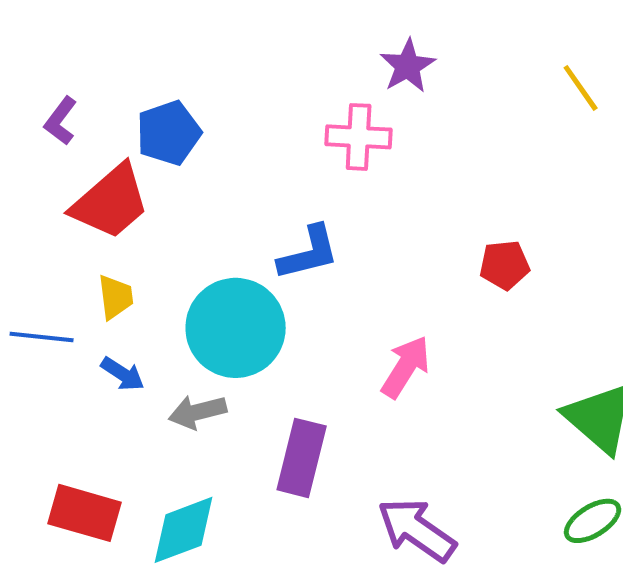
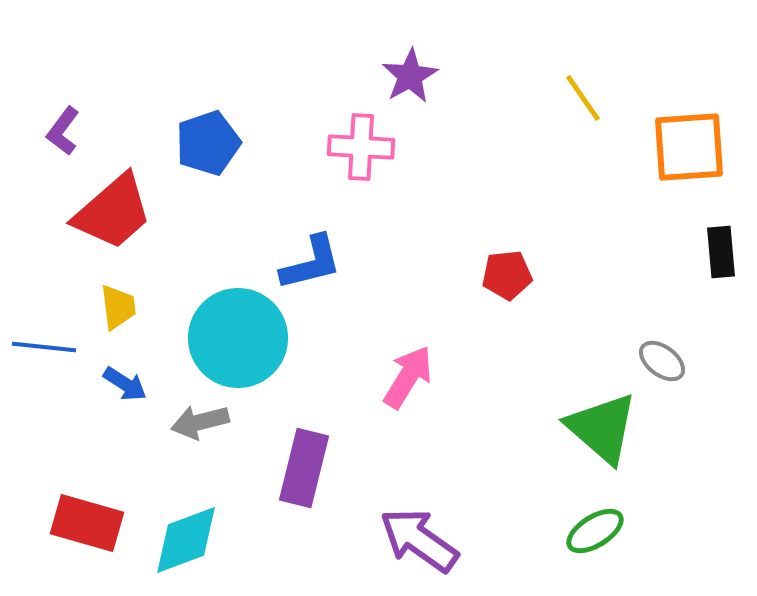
blue pentagon: (169, 133) -> (208, 143), moved

